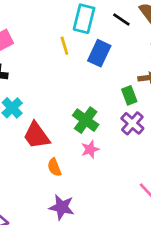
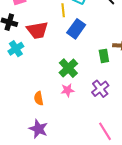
blue rectangle: (99, 53) -> (76, 29), moved
purple cross: (132, 123) -> (100, 89), moved
red trapezoid: (37, 136) -> (37, 30), moved, turned -75

